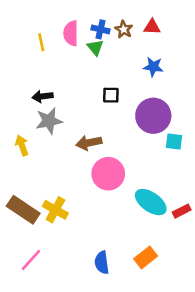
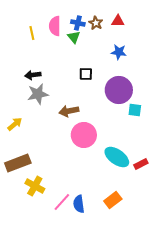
yellow arrow: (22, 145) -> (15, 124), moved, turned 70
brown rectangle: (23, 210) -> (18, 163), turned -55
yellow cross: (55, 210) -> (35, 186), moved
pink line: (31, 260) -> (62, 202), moved

